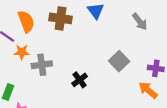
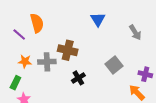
brown cross: (61, 18) -> (68, 50), moved
orange star: (22, 52) -> (25, 61), moved

